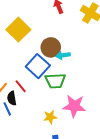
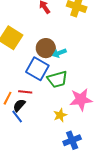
red line: (21, 86) -> (25, 92), turned -32
black semicircle: (12, 98) -> (19, 105), turned 64

